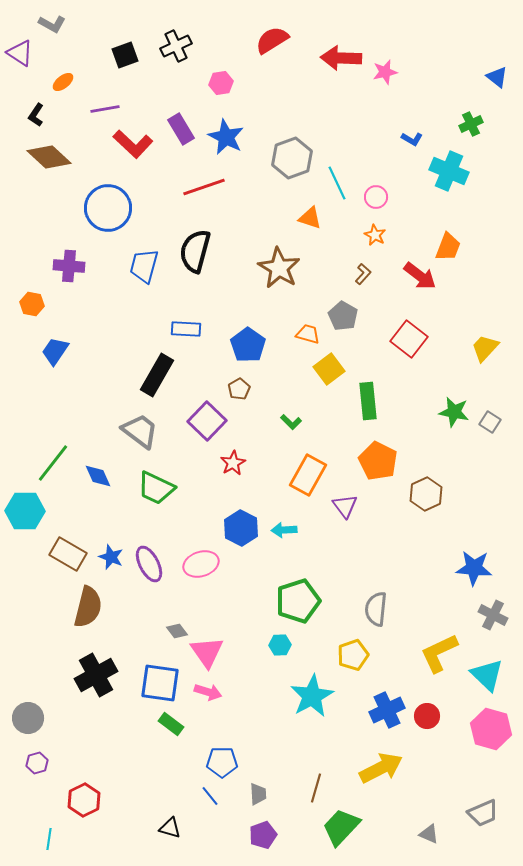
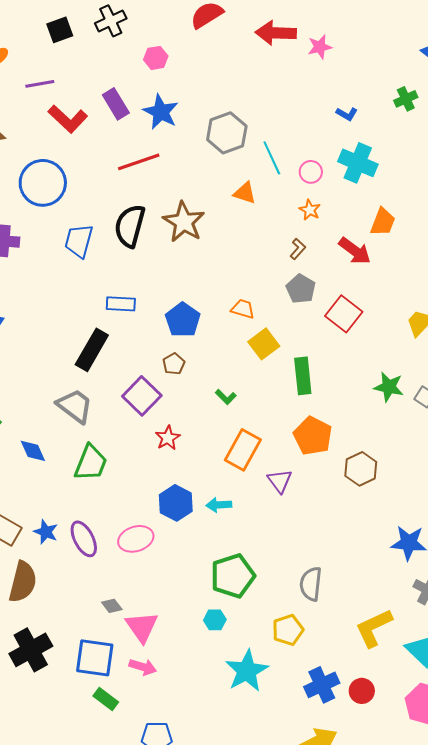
cyan cross: (449, 171) -> (358, 163), moved
brown star: (279, 268) -> (184, 222), moved
gray pentagon: (343, 316) -> (301, 289), moved
green trapezoid: (156, 488) -> (91, 463), turned -93

